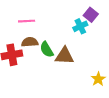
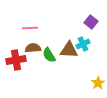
cyan cross: (80, 26) -> (83, 44), moved
brown triangle: (65, 56) -> (69, 50), moved

